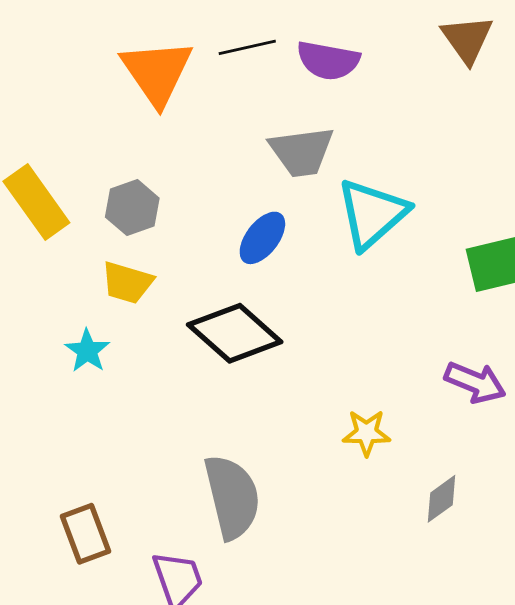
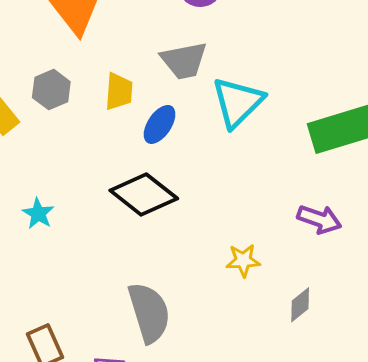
gray hexagon: (132, 208) -> (51, 90), moved
yellow trapezoid: (127, 283) -> (119, 92), moved, turned -99

